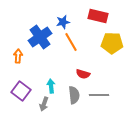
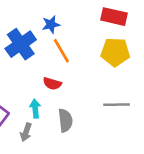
red rectangle: (98, 16) -> (114, 17), moved
red semicircle: (83, 74) -> (52, 84), moved
gray line: (99, 95) -> (117, 105), moved

